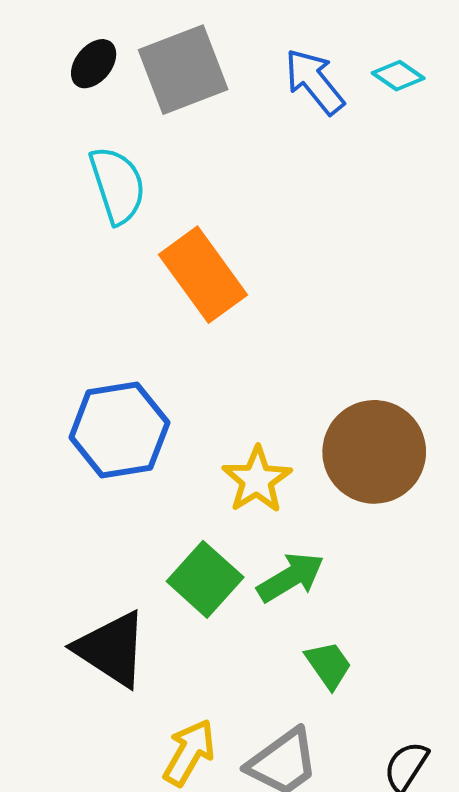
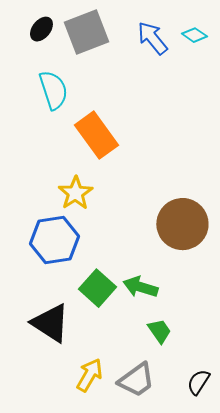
blue hexagon: (119, 430) -> (54, 240), moved
yellow star: (257, 480) -> (75, 193), moved
green arrow: (291, 577) -> (140, 287), turned -132

